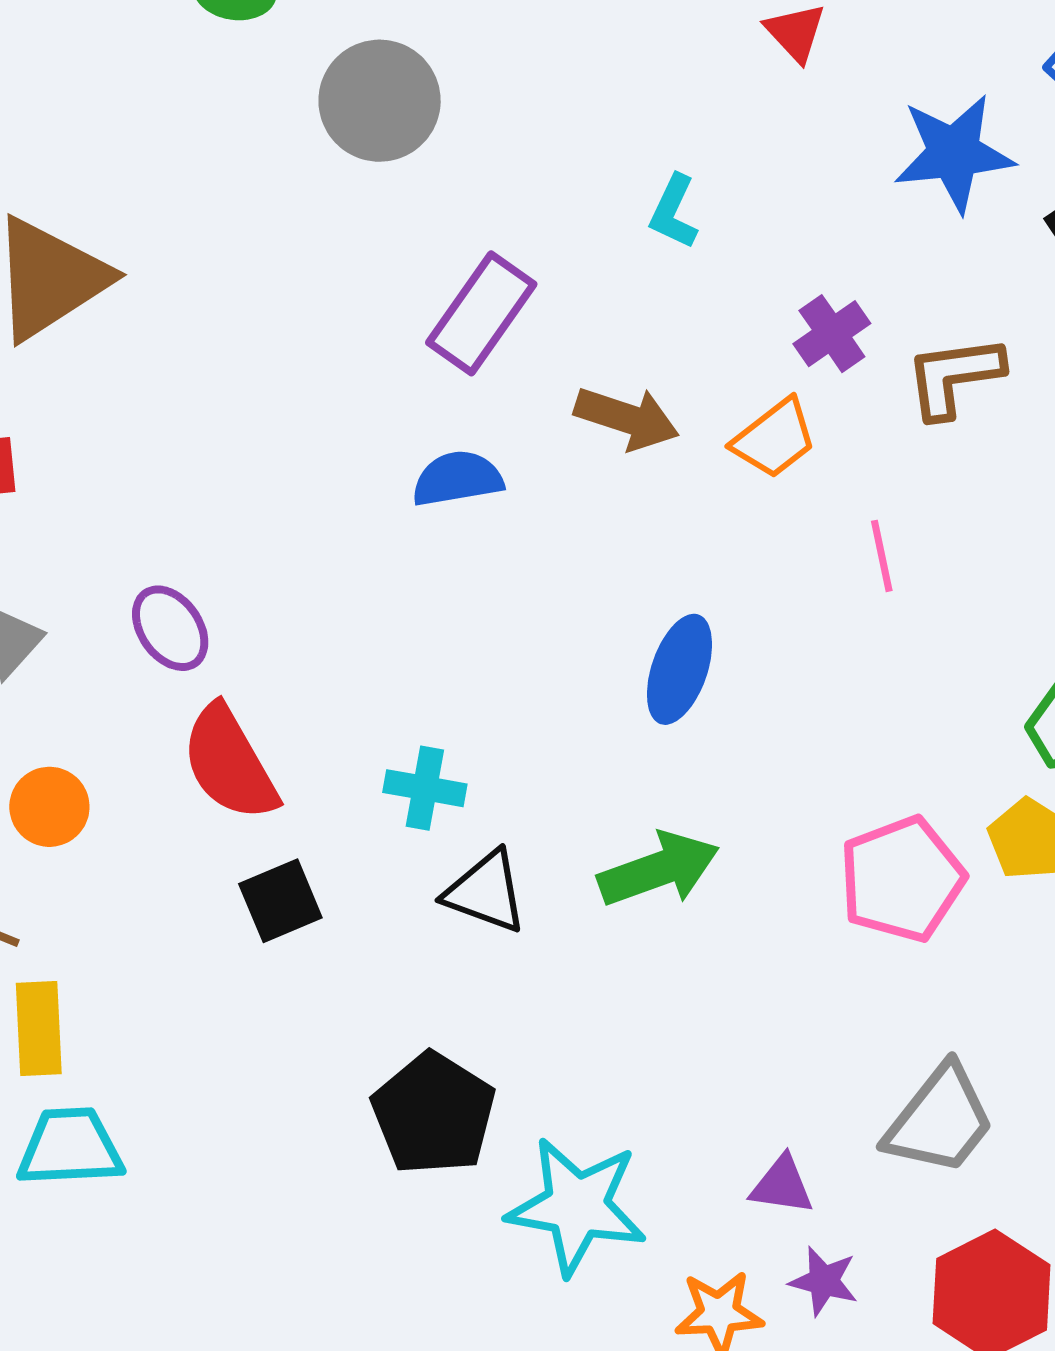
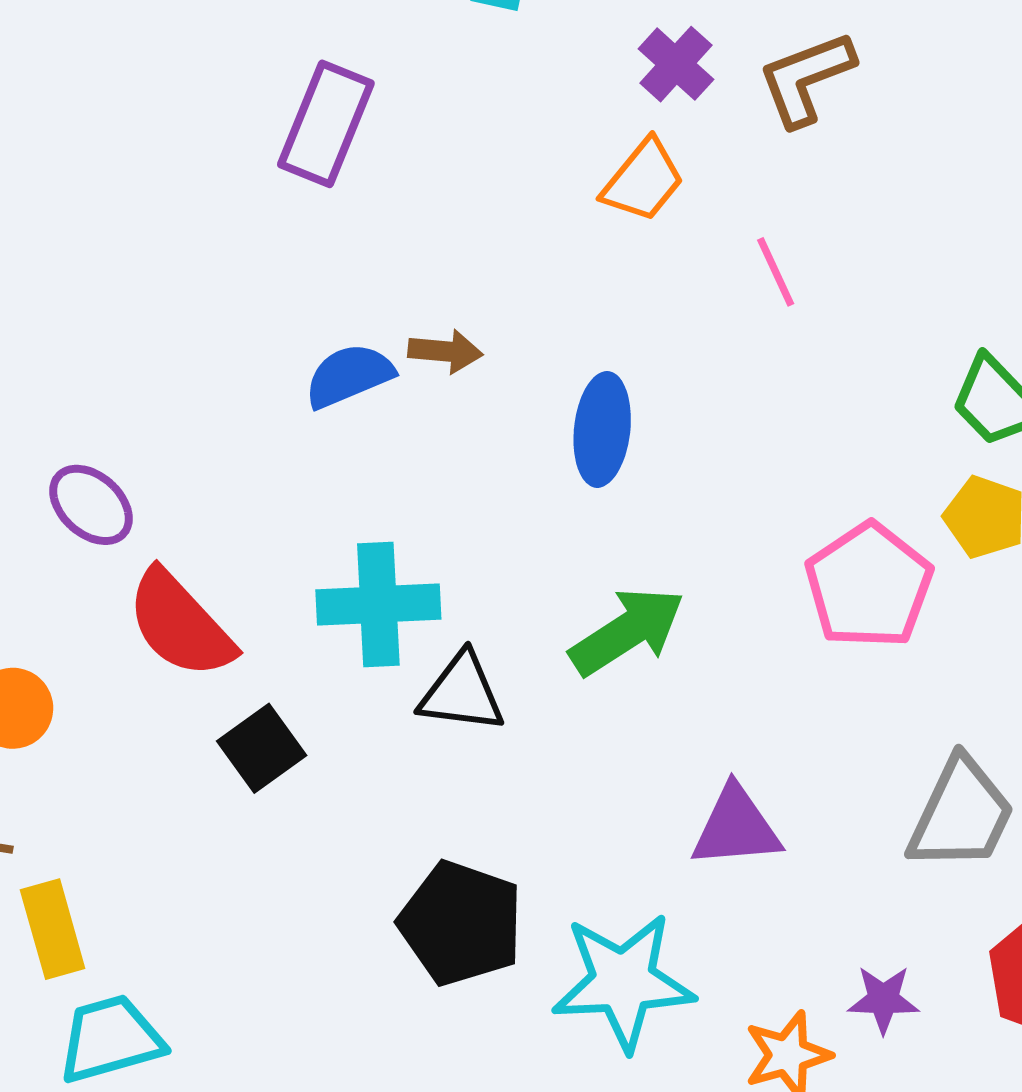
brown arrow: (627, 418) -> (445, 351), moved, size x0.7
blue semicircle: (457, 479) -> (349, 376), moved
cyan cross: (425, 788) -> (378, 604), size x1.5
purple triangle: (782, 1185) -> (736, 827), moved, size x1.4

